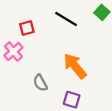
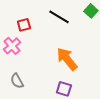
gray semicircle: (40, 83) -> (17, 81), moved

